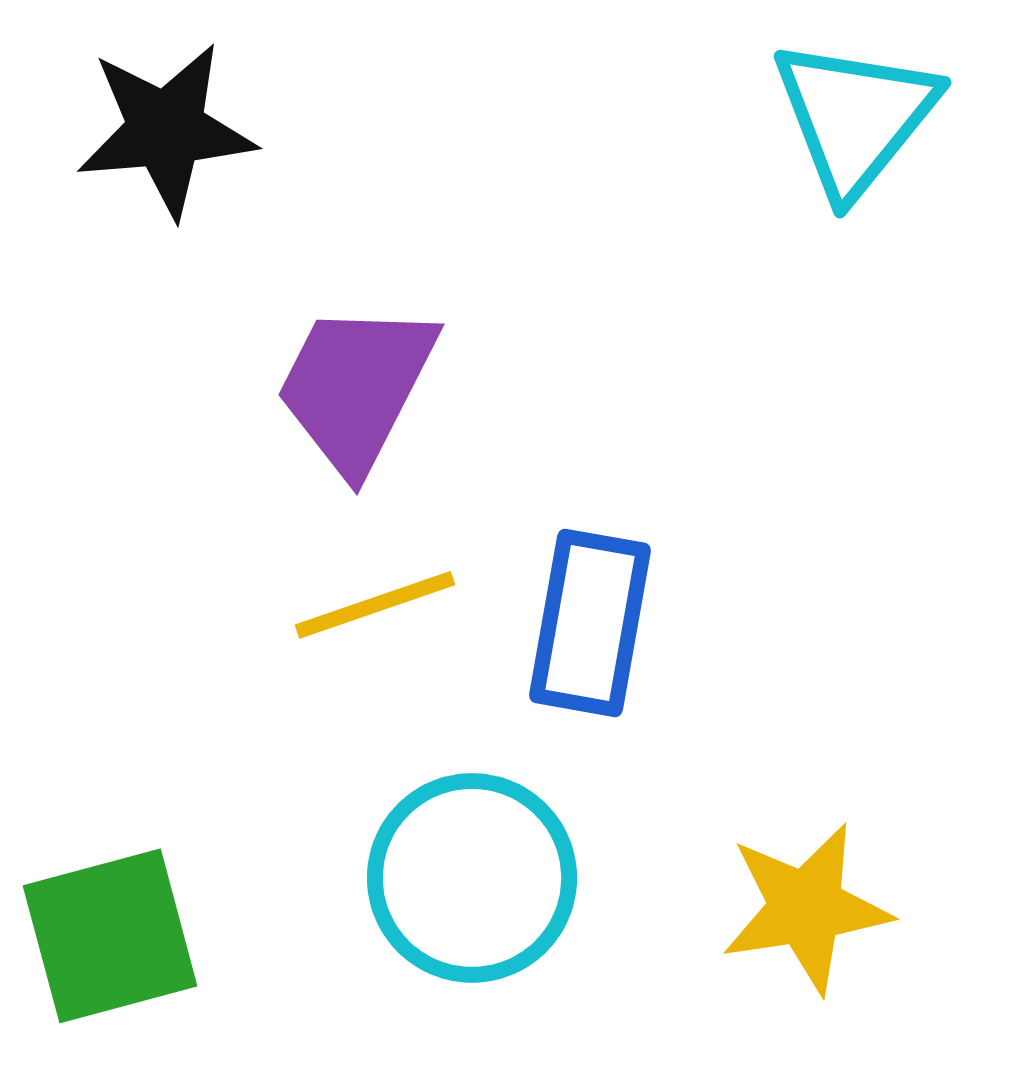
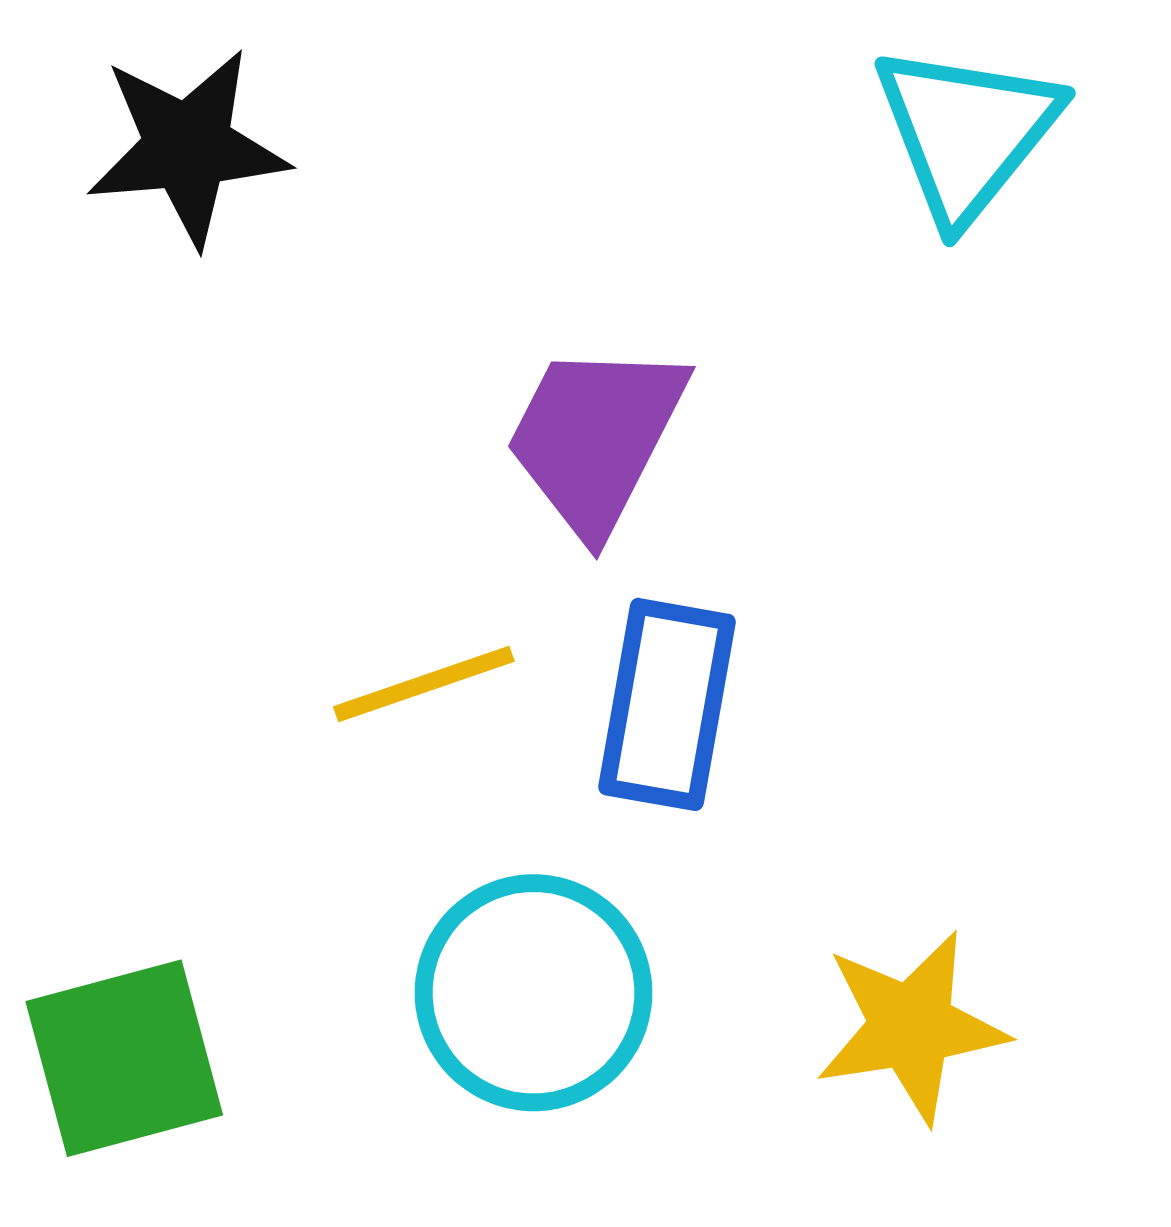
purple trapezoid: (356, 387) -> (596, 438), moved

